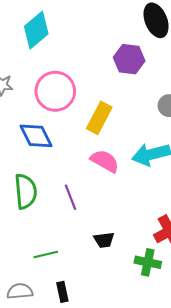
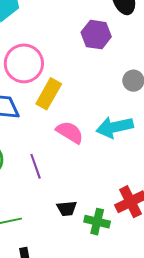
yellow rectangle: (99, 118) -> (49, 94), moved
green cross: (148, 262) -> (97, 222), moved

